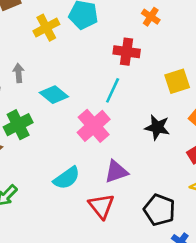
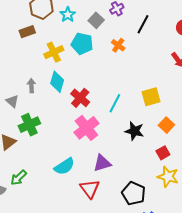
orange cross: (151, 17) -> (118, 45), moved
red cross: (127, 52) -> (80, 98), moved, turned 30
cyan line: (113, 90) -> (115, 103), moved
cyan diamond: (54, 95) -> (57, 82), moved, turned 65

